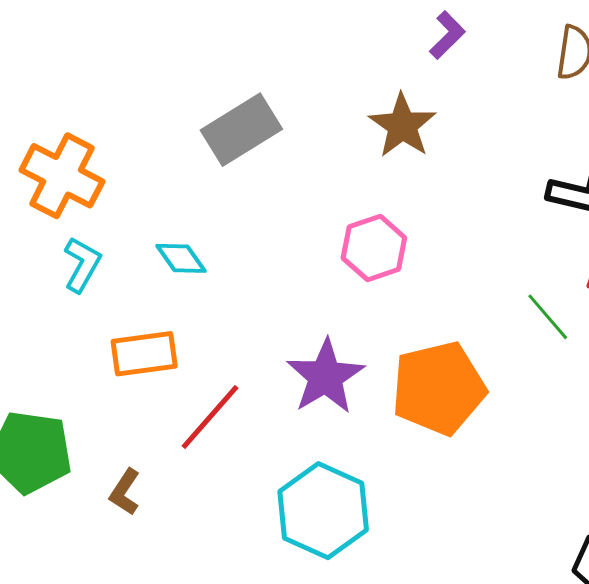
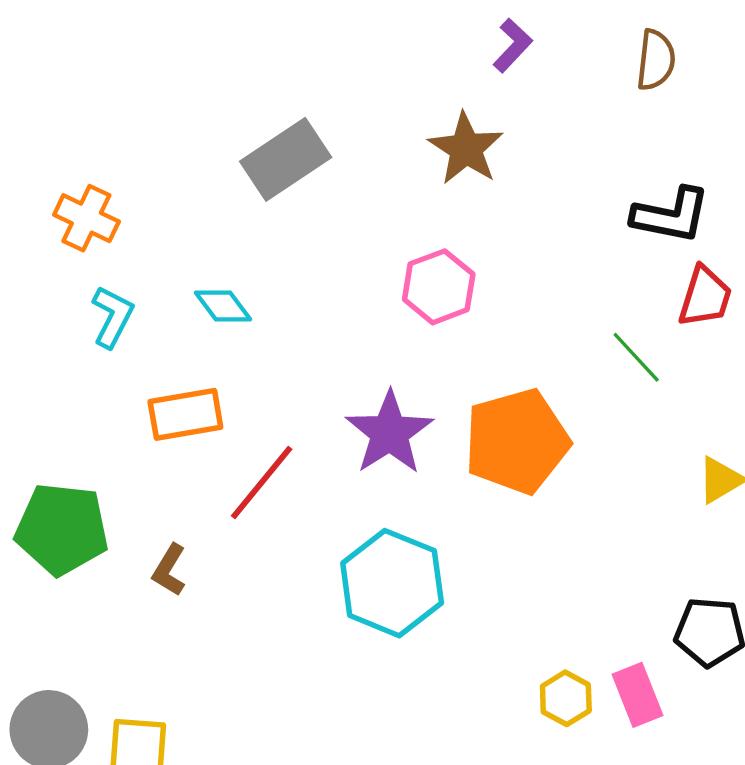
orange cross: (62, 176) -> (86, 218), size x0.7

